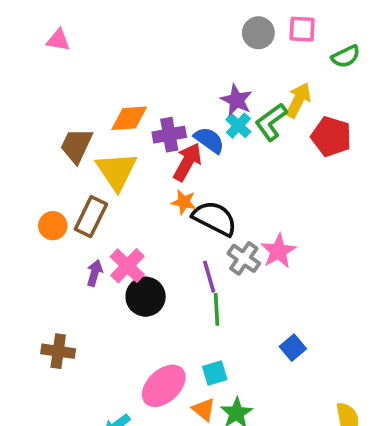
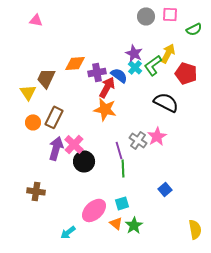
yellow triangle: (116, 171) -> (28, 92), moved, size x0.7
orange star: (184, 202) -> (105, 109), size x1.6
black semicircle: (215, 218) -> (166, 102), moved
purple arrow: (95, 273) -> (56, 148), size x1.6

